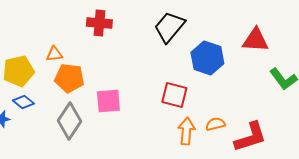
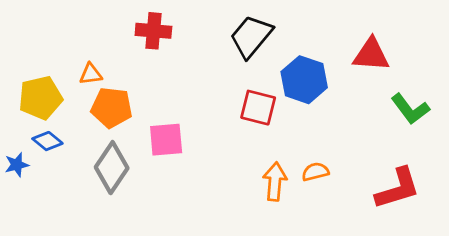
red square: (174, 95) -> (258, 108), moved
red L-shape: (250, 137) -> (398, 188), moved

